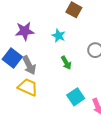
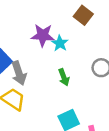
purple star: (25, 31) -> (43, 35), moved

